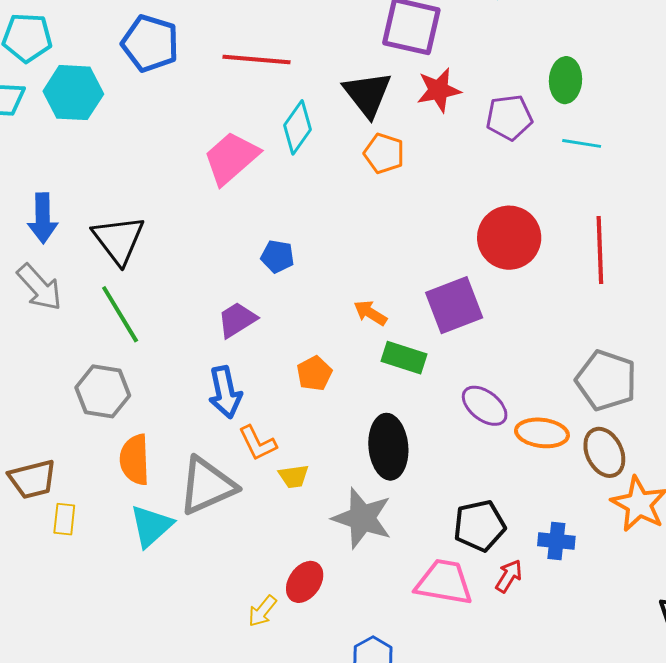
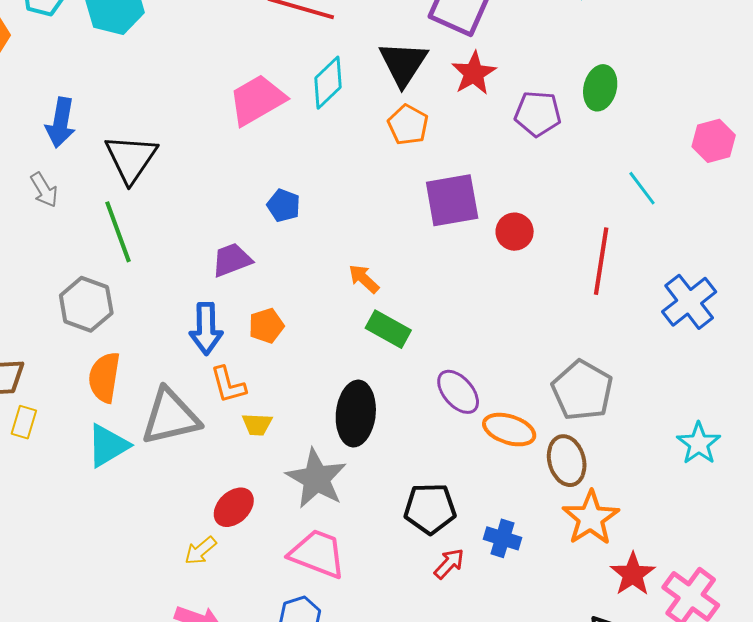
red star: (439, 90) -> (474, 73), turned -30
cyan line: (582, 143) -> (642, 188), moved, turned 33
red circle: (509, 238) -> (515, 232), size x0.6
gray arrow: (39, 287) -> (44, 190), size x0.7
purple square: (454, 305) -> (452, 200), moved
orange pentagon: (314, 373) -> (266, 326), moved
red ellipse: (305, 582) -> (234, 507), moved
pink trapezoid: (444, 582) -> (317, 554), moved

